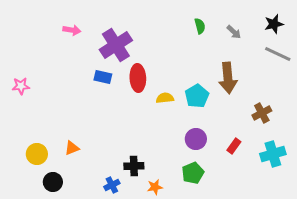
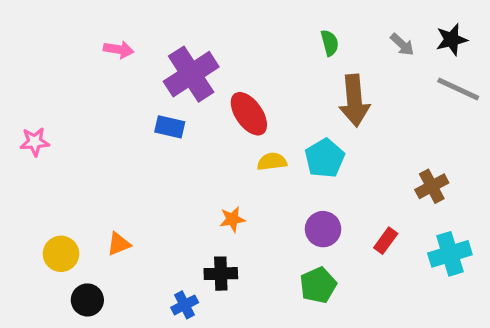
gray arrow: (234, 32) -> (402, 45), moved
red ellipse: (138, 78) -> (249, 114), moved, turned -32
brown arrow: (228, 78) -> (354, 101), moved
orange star: (155, 187) -> (232, 219), moved

